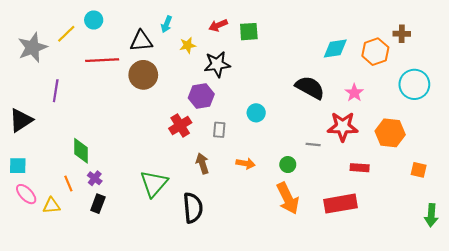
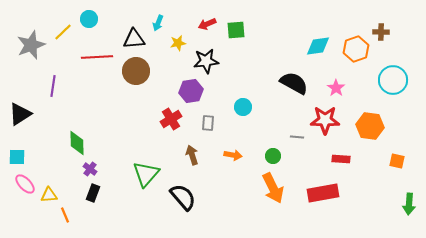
orange line: (68, 184) -> (65, 215), moved
black semicircle: (193, 208) -> (183, 197), turned -36

